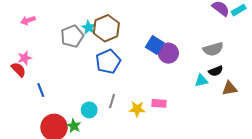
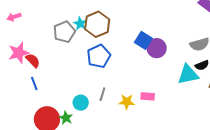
pink arrow: (28, 20) -> (14, 17), moved
pink star: (25, 58) -> (19, 53), size x1.5
red semicircle: (18, 70) -> (33, 61), moved
cyan triangle: (201, 81) -> (188, 75), size x1.6

